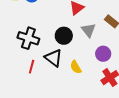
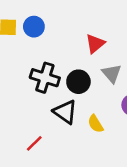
black cross: (28, 38) -> (45, 78), moved
red line: (32, 67) -> (34, 143), moved, turned 32

